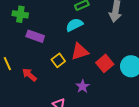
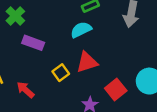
green cross: (20, 14) -> (15, 16), turned 35
red square: (105, 63) -> (116, 90), moved

